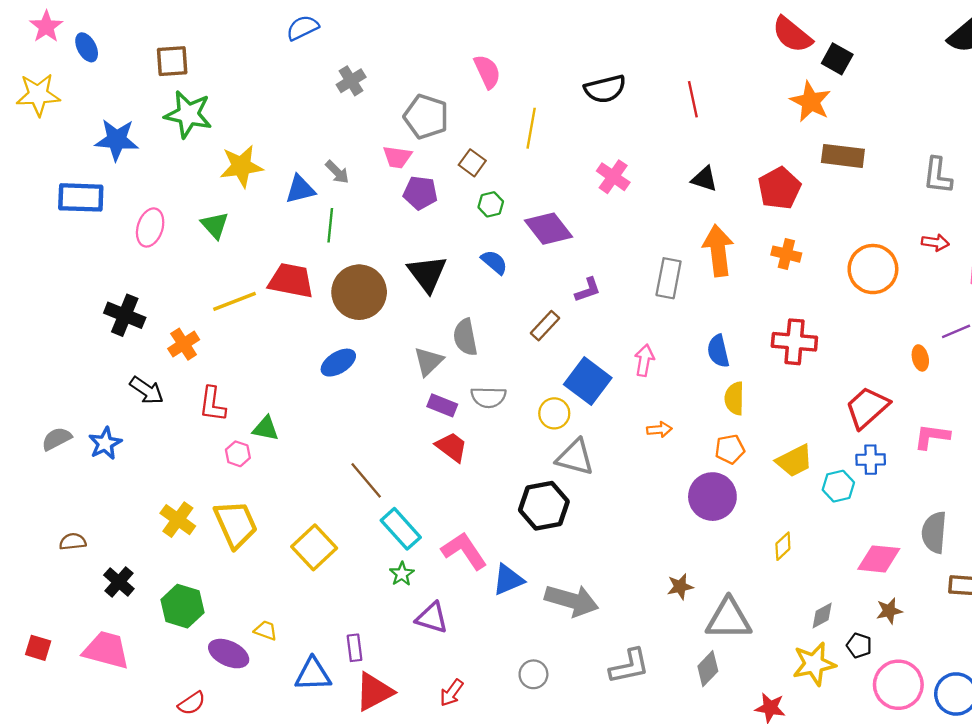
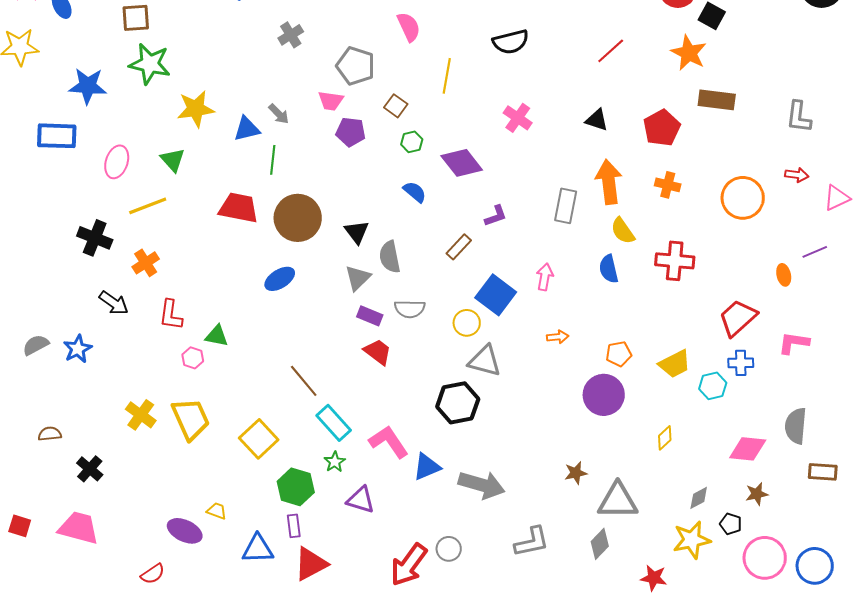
red line: (693, 99) -> (611, 51), moved, turned 60
black triangle: (427, 274) -> (357, 232), moved, size x0.7
yellow line: (234, 301) -> (148, 206), moved
yellow semicircle: (734, 398) -> (623, 231), moved, turned -36
green hexagon: (182, 606) -> (296, 487), moved
red arrow: (451, 693) -> (409, 565), moved, size x1.8

